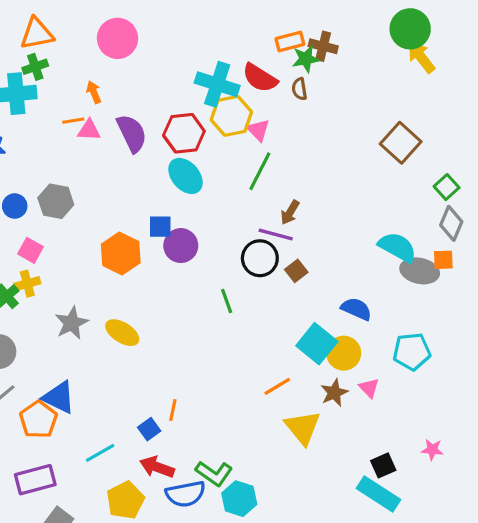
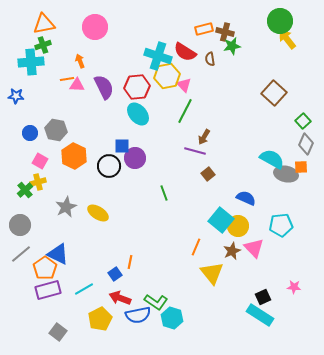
green star: (306, 59) -> (232, 46), moved
orange hexagon: (121, 253) -> (74, 156), moved
black circle: (260, 258) -> (109, 166), moved
orange line: (277, 386) -> (196, 247), turned -36
pink triangle: (369, 388) -> (254, 248), size x1.5
purple rectangle: (35, 480) -> (48, 290), moved

